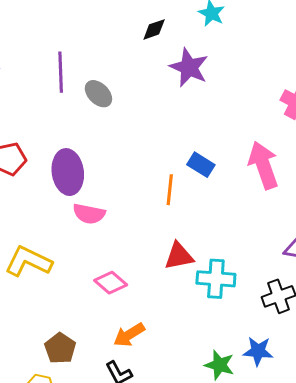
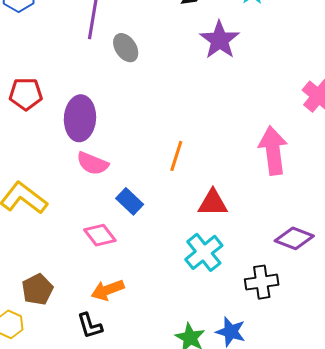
blue rectangle: (201, 165) -> (130, 201), moved
red triangle: (179, 256) -> (213, 203), moved
cyan cross: (216, 279) -> (204, 252), turned 36

